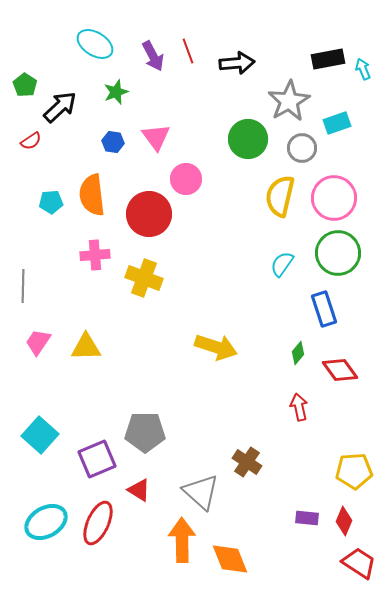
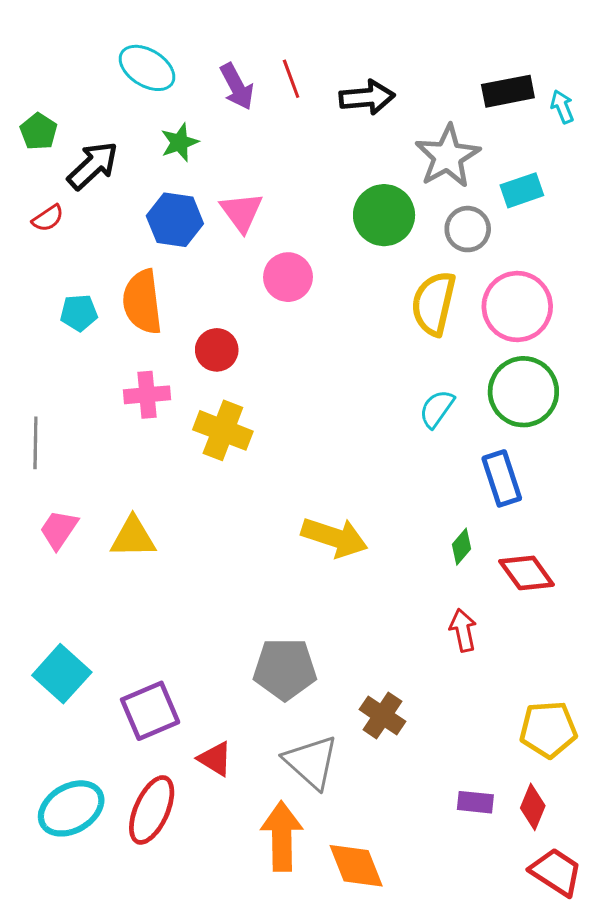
blue hexagon: (113, 142) -> (175, 220), size x1.6
red circle: (149, 214) -> (217, 350), moved, size x0.6
gray pentagon: (145, 432) -> (285, 669), moved

